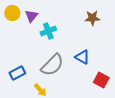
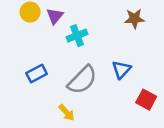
blue triangle: (82, 57) -> (121, 70), turned 42
blue rectangle: (17, 73) -> (37, 73), moved

